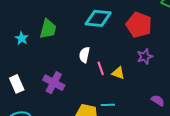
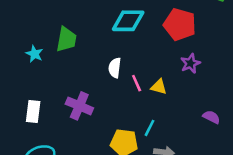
white rectangle: (17, 84) -> (33, 111), turned 36
cyan line: (108, 105) -> (150, 128), turned -56

